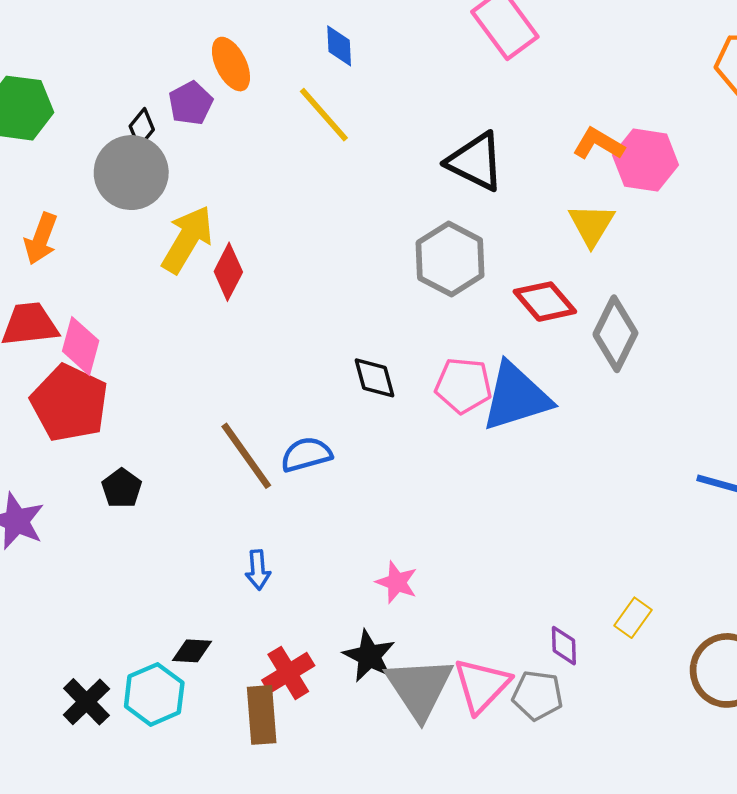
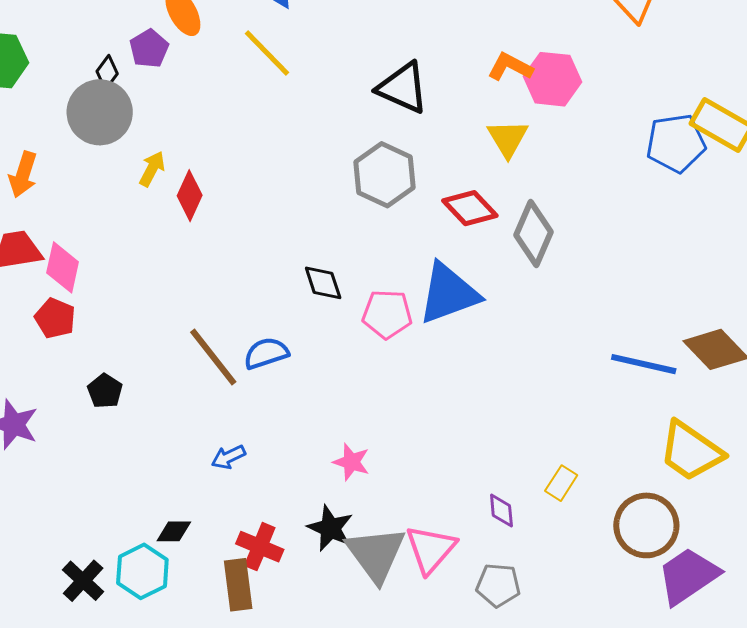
yellow arrow: (187, 239) -> (152, 169), size x0.6
pink pentagon: (463, 385) -> (387, 314), moved
red pentagon: (69, 403) -> (55, 318), size x0.6
blue arrow: (258, 570) -> (228, 457), turned 72
red cross: (288, 673) -> (260, 547), turned -33
gray pentagon: (538, 695) -> (498, 585), moved

